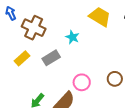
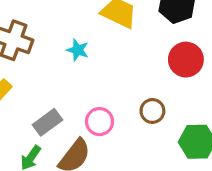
gray rectangle: (51, 58) -> (47, 122), moved

